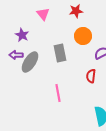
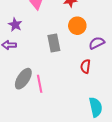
gray ellipse: (30, 62) -> (23, 79), moved
pink line: (58, 93) -> (40, 84), moved

